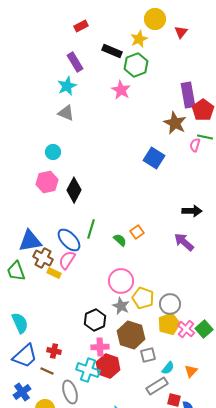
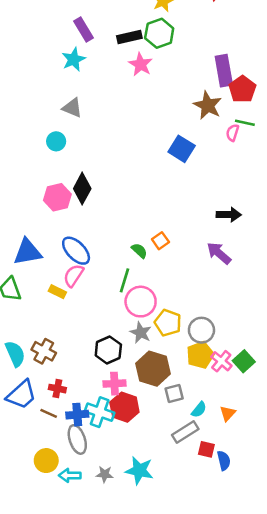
black rectangle: (112, 51) -> (129, 37), moved, turned -36
gray triangle: (66, 113) -> (72, 108), moved
pink hexagon: (47, 182) -> (57, 197), moved
green line: (91, 229) -> (124, 280), moved
brown cross: (43, 258) -> (44, 351), moved
blue cross: (22, 392) -> (77, 415), moved, turned 30

